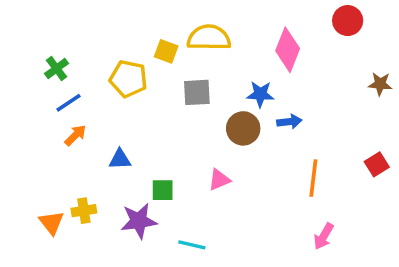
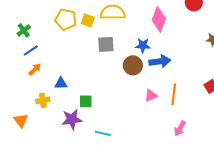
yellow pentagon: (128, 79) -> (66, 19), moved
blue arrow: (289, 122) -> (160, 61), size x1.5
pink triangle: (219, 180) -> (151, 95), moved
yellow cross: (84, 211) -> (43, 100), moved

